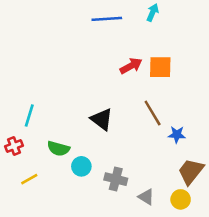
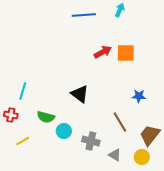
brown line: (153, 113) -> (120, 122), moved
blue star: (177, 135) -> (139, 96), moved
red cross: (14, 146) -> (11, 115), turned 32

